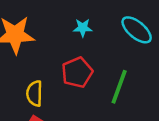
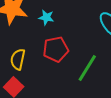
cyan star: (83, 28) -> (46, 17), moved

